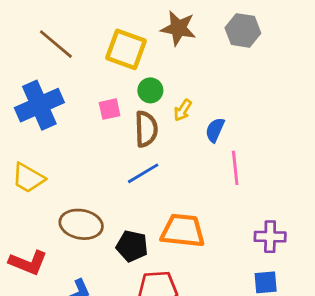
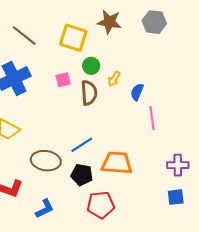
blue line: (143, 173) -> (82, 145), moved

